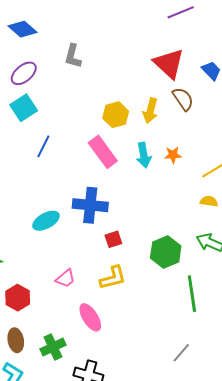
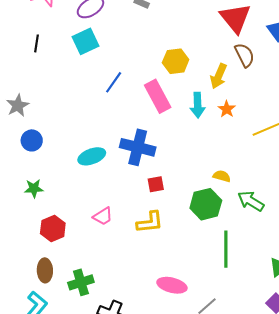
yellow arrow: (150, 111) -> (219, 76), moved
blue line: (43, 146) -> (114, 82), moved
orange star: (173, 155) -> (227, 109), turned 30
yellow semicircle: (209, 201) -> (222, 176), moved
pink ellipse: (90, 317) -> (172, 285), moved, turned -52

